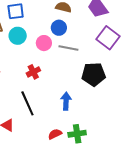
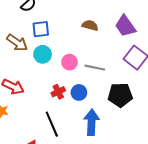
blue circle: (59, 28) -> (79, 92), moved
blue arrow: (66, 101) -> (92, 122), size x1.4

